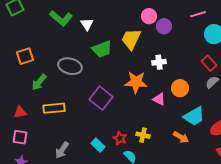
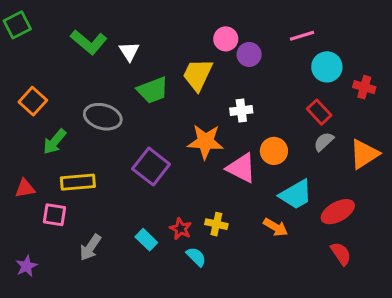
orange square: (25, 56) -> (33, 101), turned -30
pink triangle: (159, 99) -> (241, 168), size x1.5
pink square: (20, 137) -> (55, 215), moved

